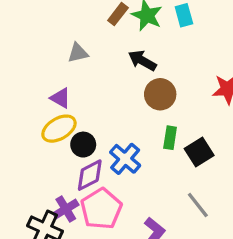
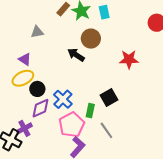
black arrow: (142, 61) -> (76, 55), moved
brown circle: (160, 94) -> (91, 39), moved
green rectangle: (170, 138) -> (90, 111), moved
pink pentagon: (101, 209) -> (72, 125), moved

